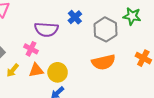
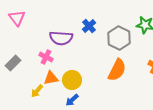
orange semicircle: (103, 62) -> (117, 70), turned -50
yellow arrow: (13, 70) -> (37, 91), moved

